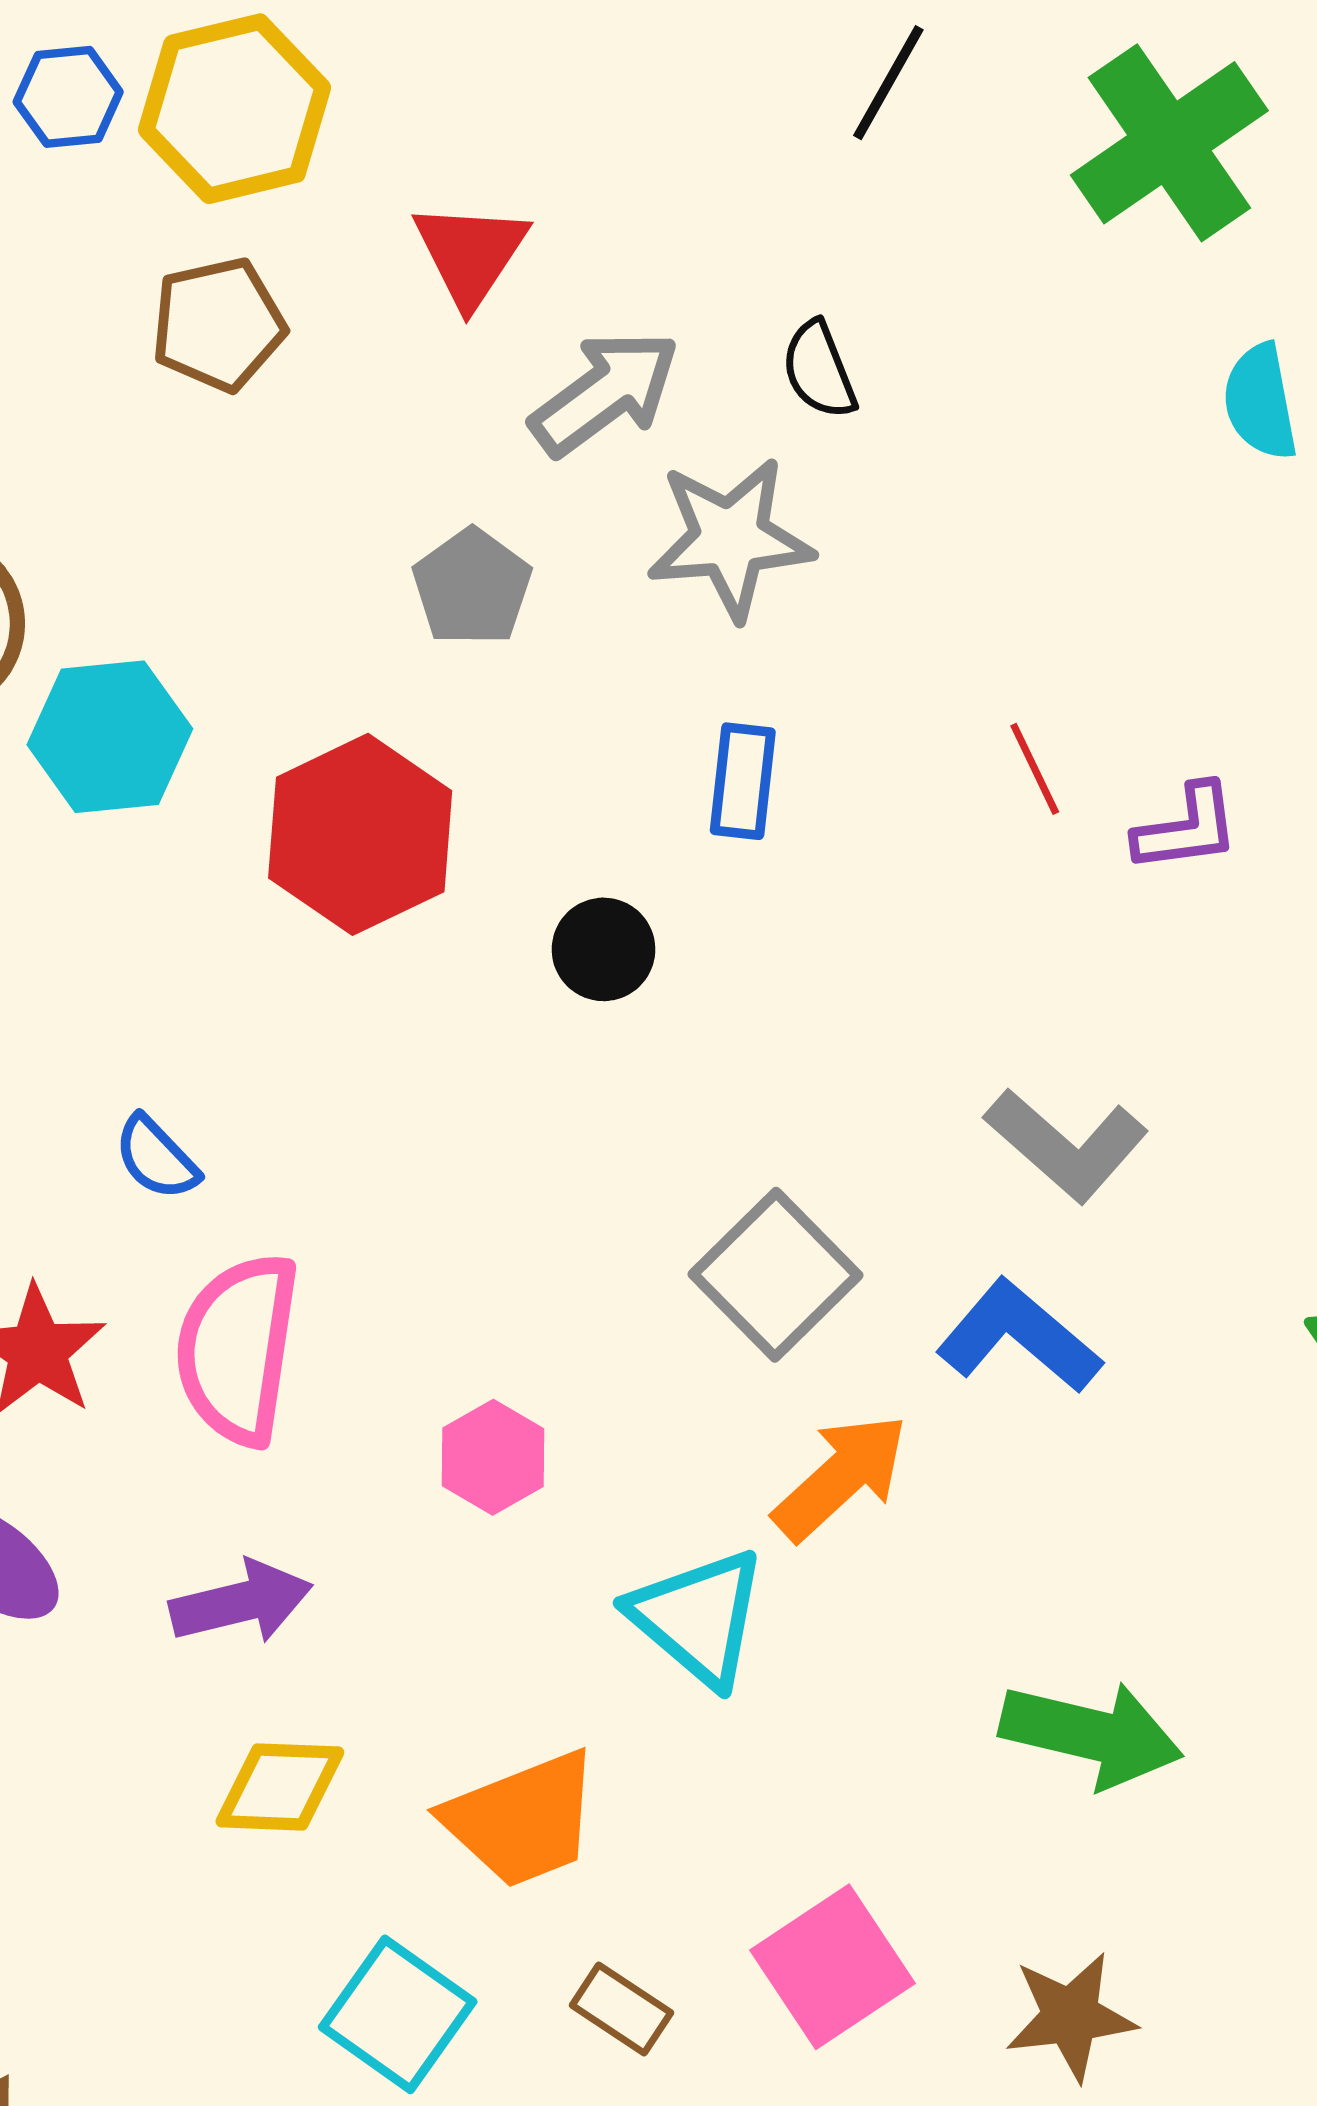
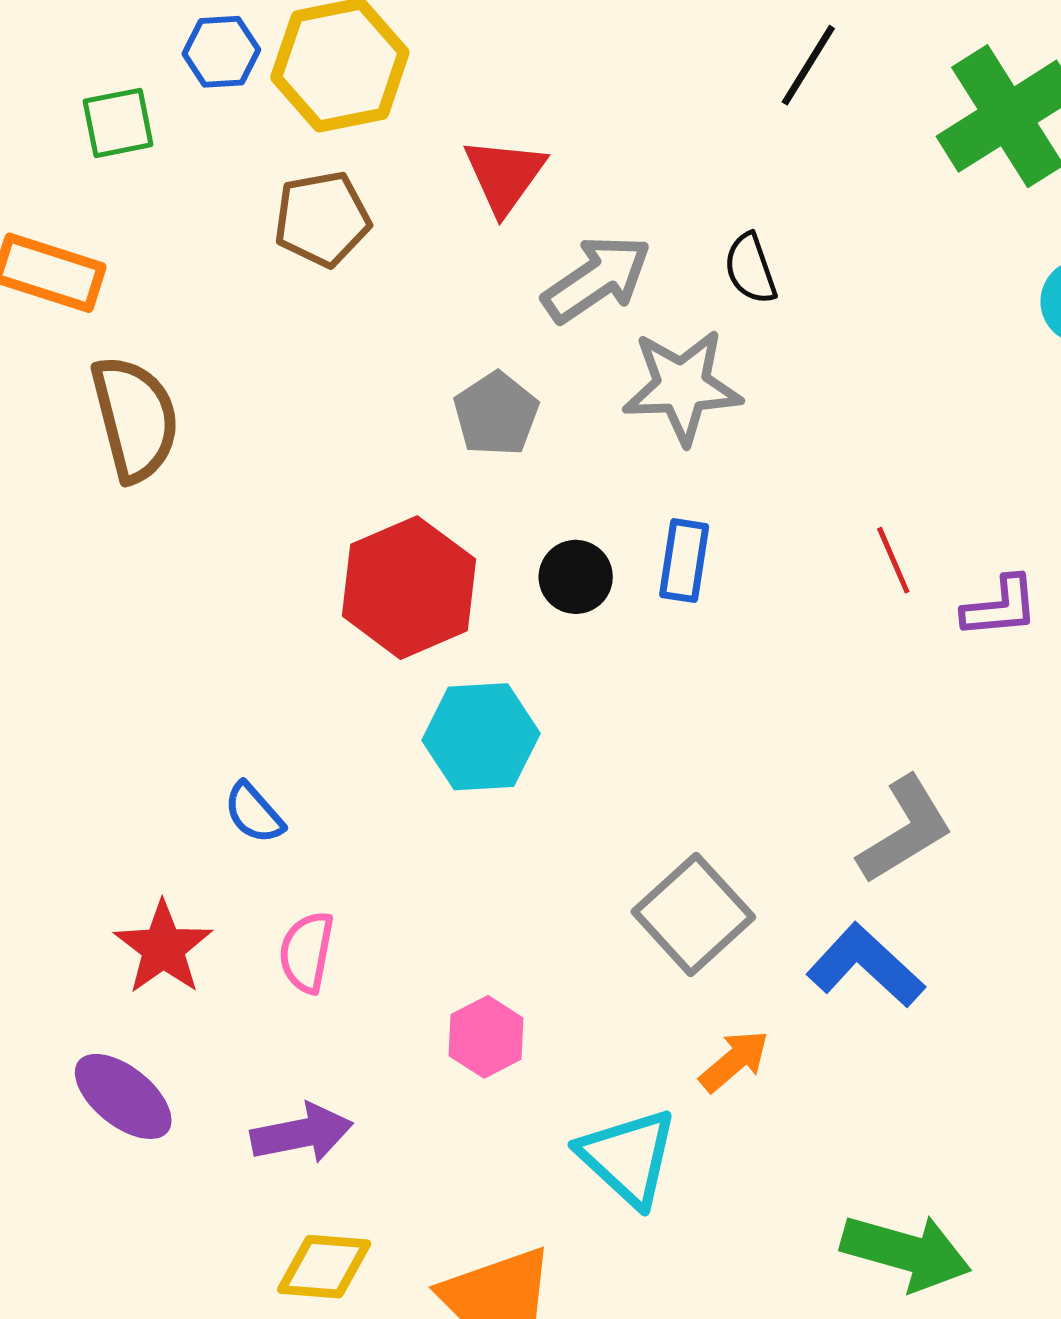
cyan hexagon: (110, 737) -> (481, 737), moved
black circle: (604, 949) -> (576, 577), moved
gray L-shape: (1066, 1145) -> (905, 830), turned -75
pink semicircle: (238, 1349) -> (307, 952), size x0.6
orange arrow: (841, 1477) -> (734, 1061), size x0.7

